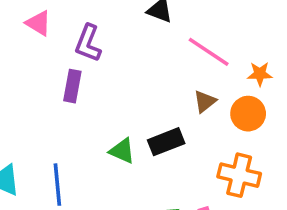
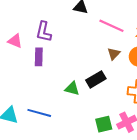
pink triangle: (38, 23) -> (15, 41), moved
blue line: (57, 185) -> (39, 113), turned -60

